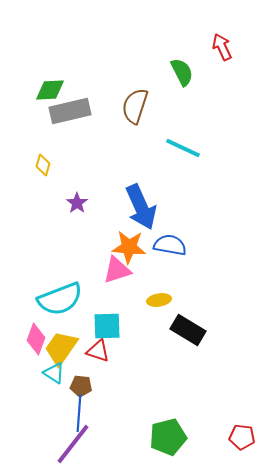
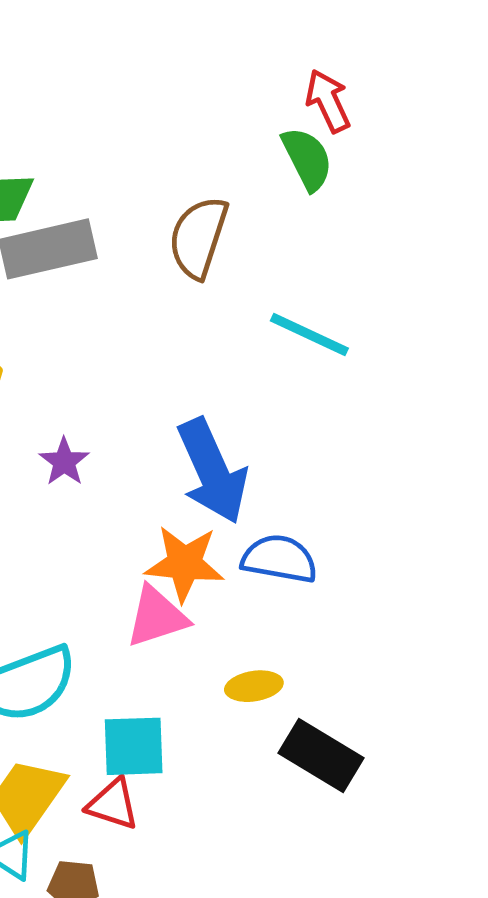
red arrow: (222, 47) -> (328, 101), moved

